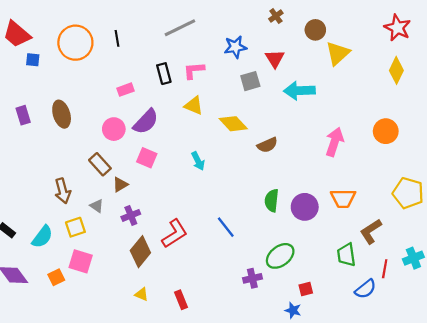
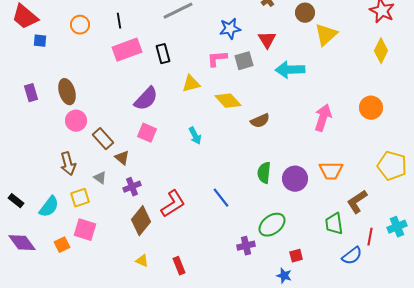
orange circle: (75, 43) -> (80, 25), size x0.6
pink L-shape: (194, 70) -> (217, 59), moved
pink rectangle: (126, 90) -> (127, 50), moved, size x1.8
yellow triangle: (194, 106) -> (191, 84), turned -36
pink circle: (114, 129) -> (76, 121), moved
brown triangle: (120, 184) -> (122, 158), turned -49

